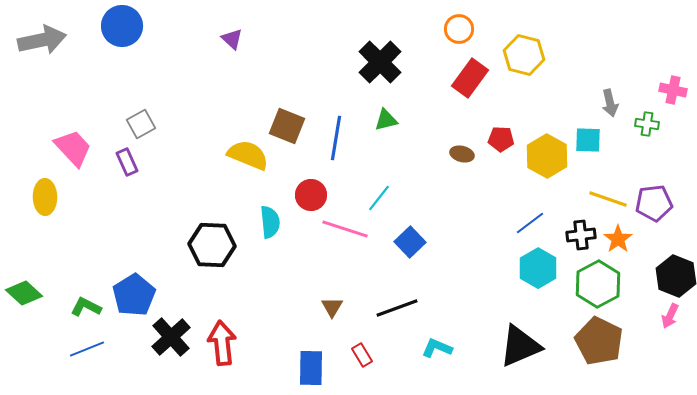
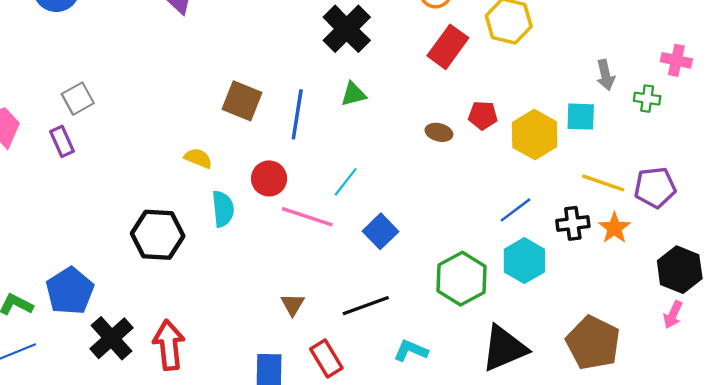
yellow semicircle: (248, 155) -> (198, 158), moved, size x0.6
green hexagon: (598, 284) -> (461, 279), moved
red rectangle: (362, 355) -> (326, 359), size x1.4

